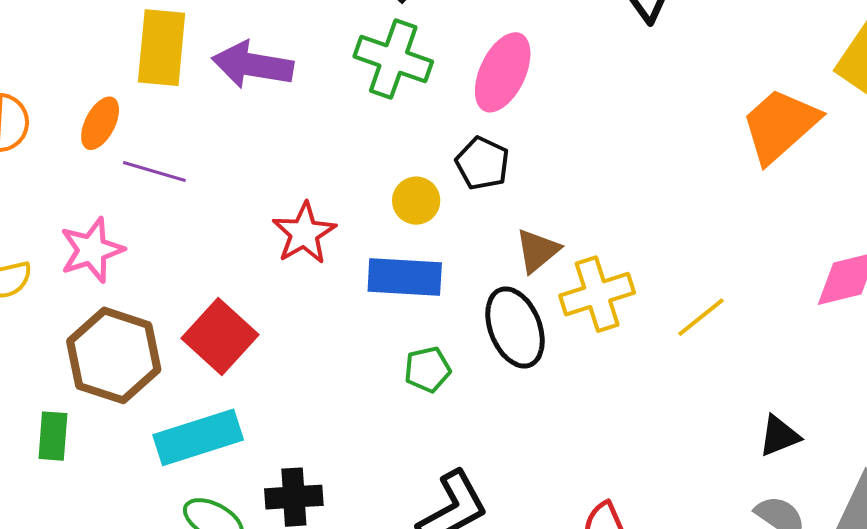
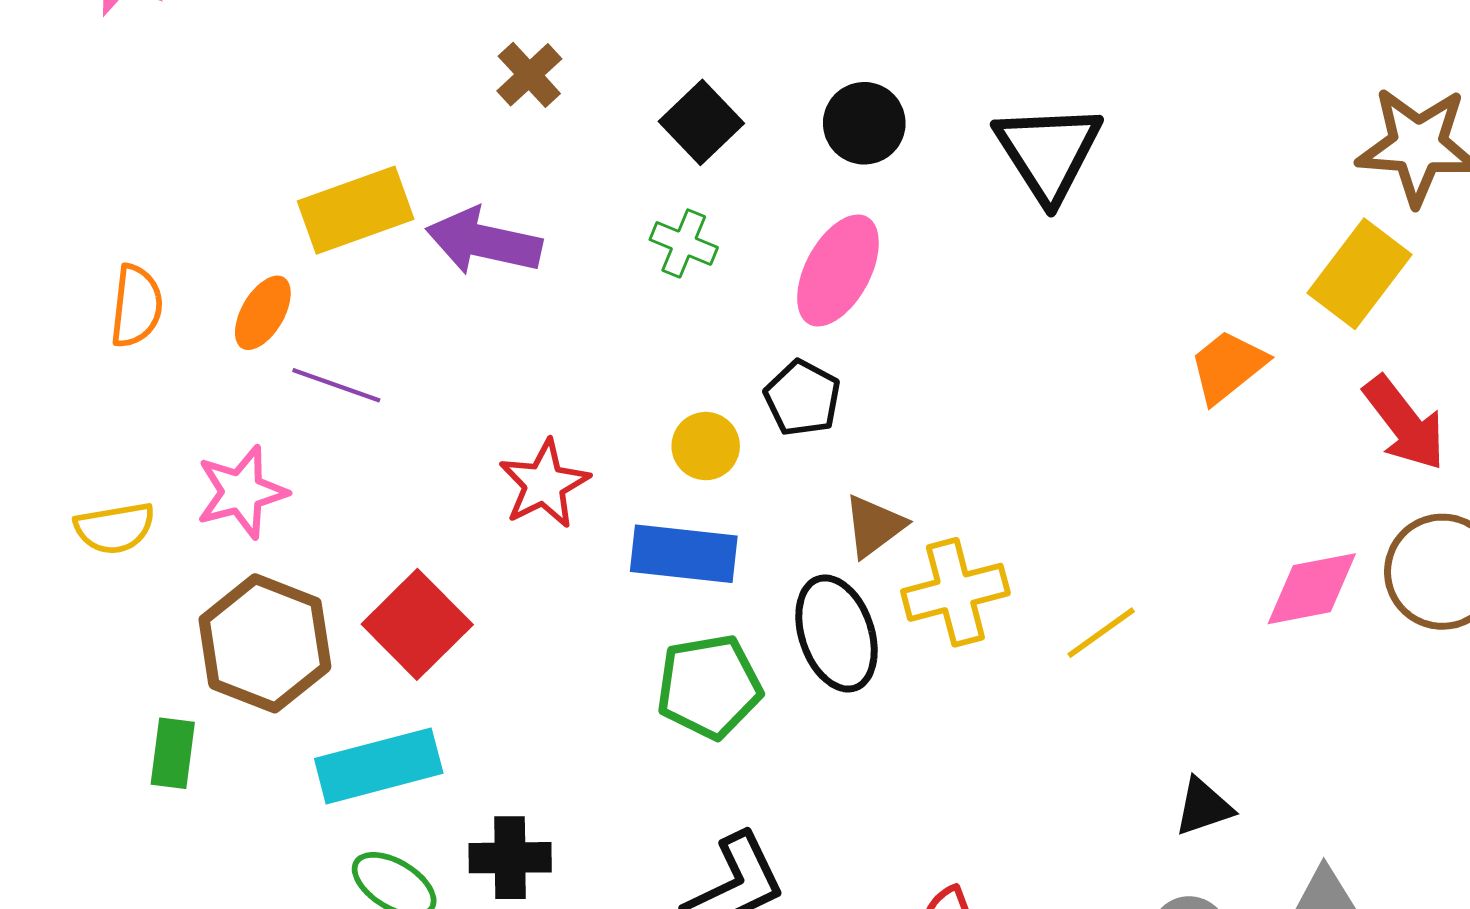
yellow rectangle: (162, 48) -> (356, 210), turned 62
green cross: (393, 59) -> (684, 243), size x0.6
orange trapezoid: (780, 125) -> (1228, 366), size x0.7
green pentagon: (427, 370) -> (709, 687), size x1.6

